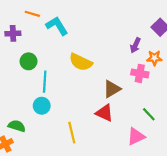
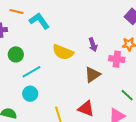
purple arrow: (135, 45) -> (93, 45), moved, turned -40
cyan line: (45, 82) -> (32, 72), turned 60
red triangle: (104, 113) -> (86, 109), moved

